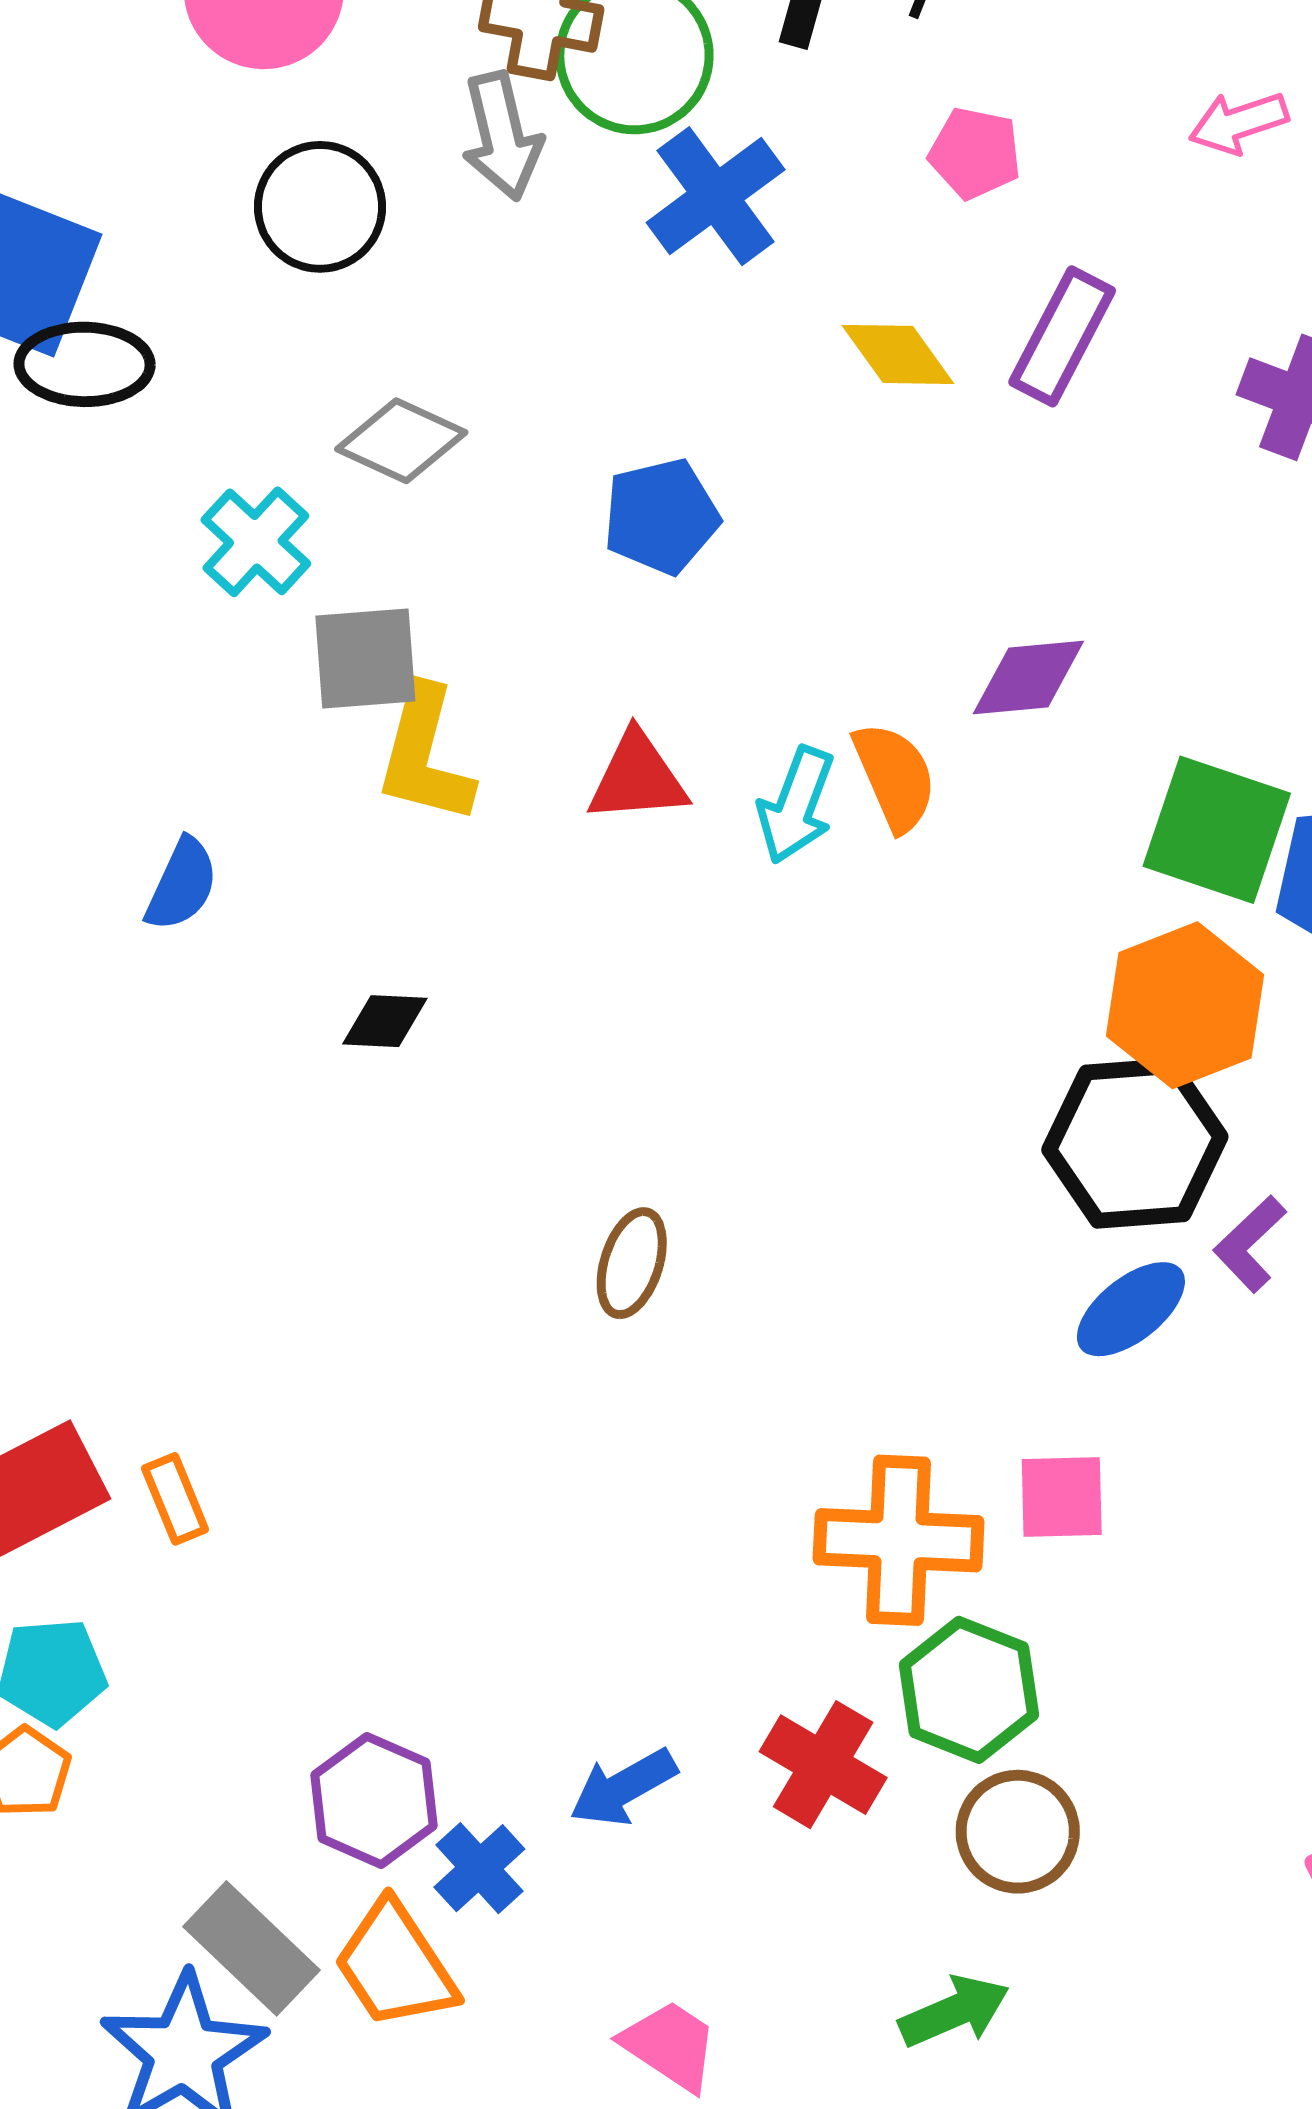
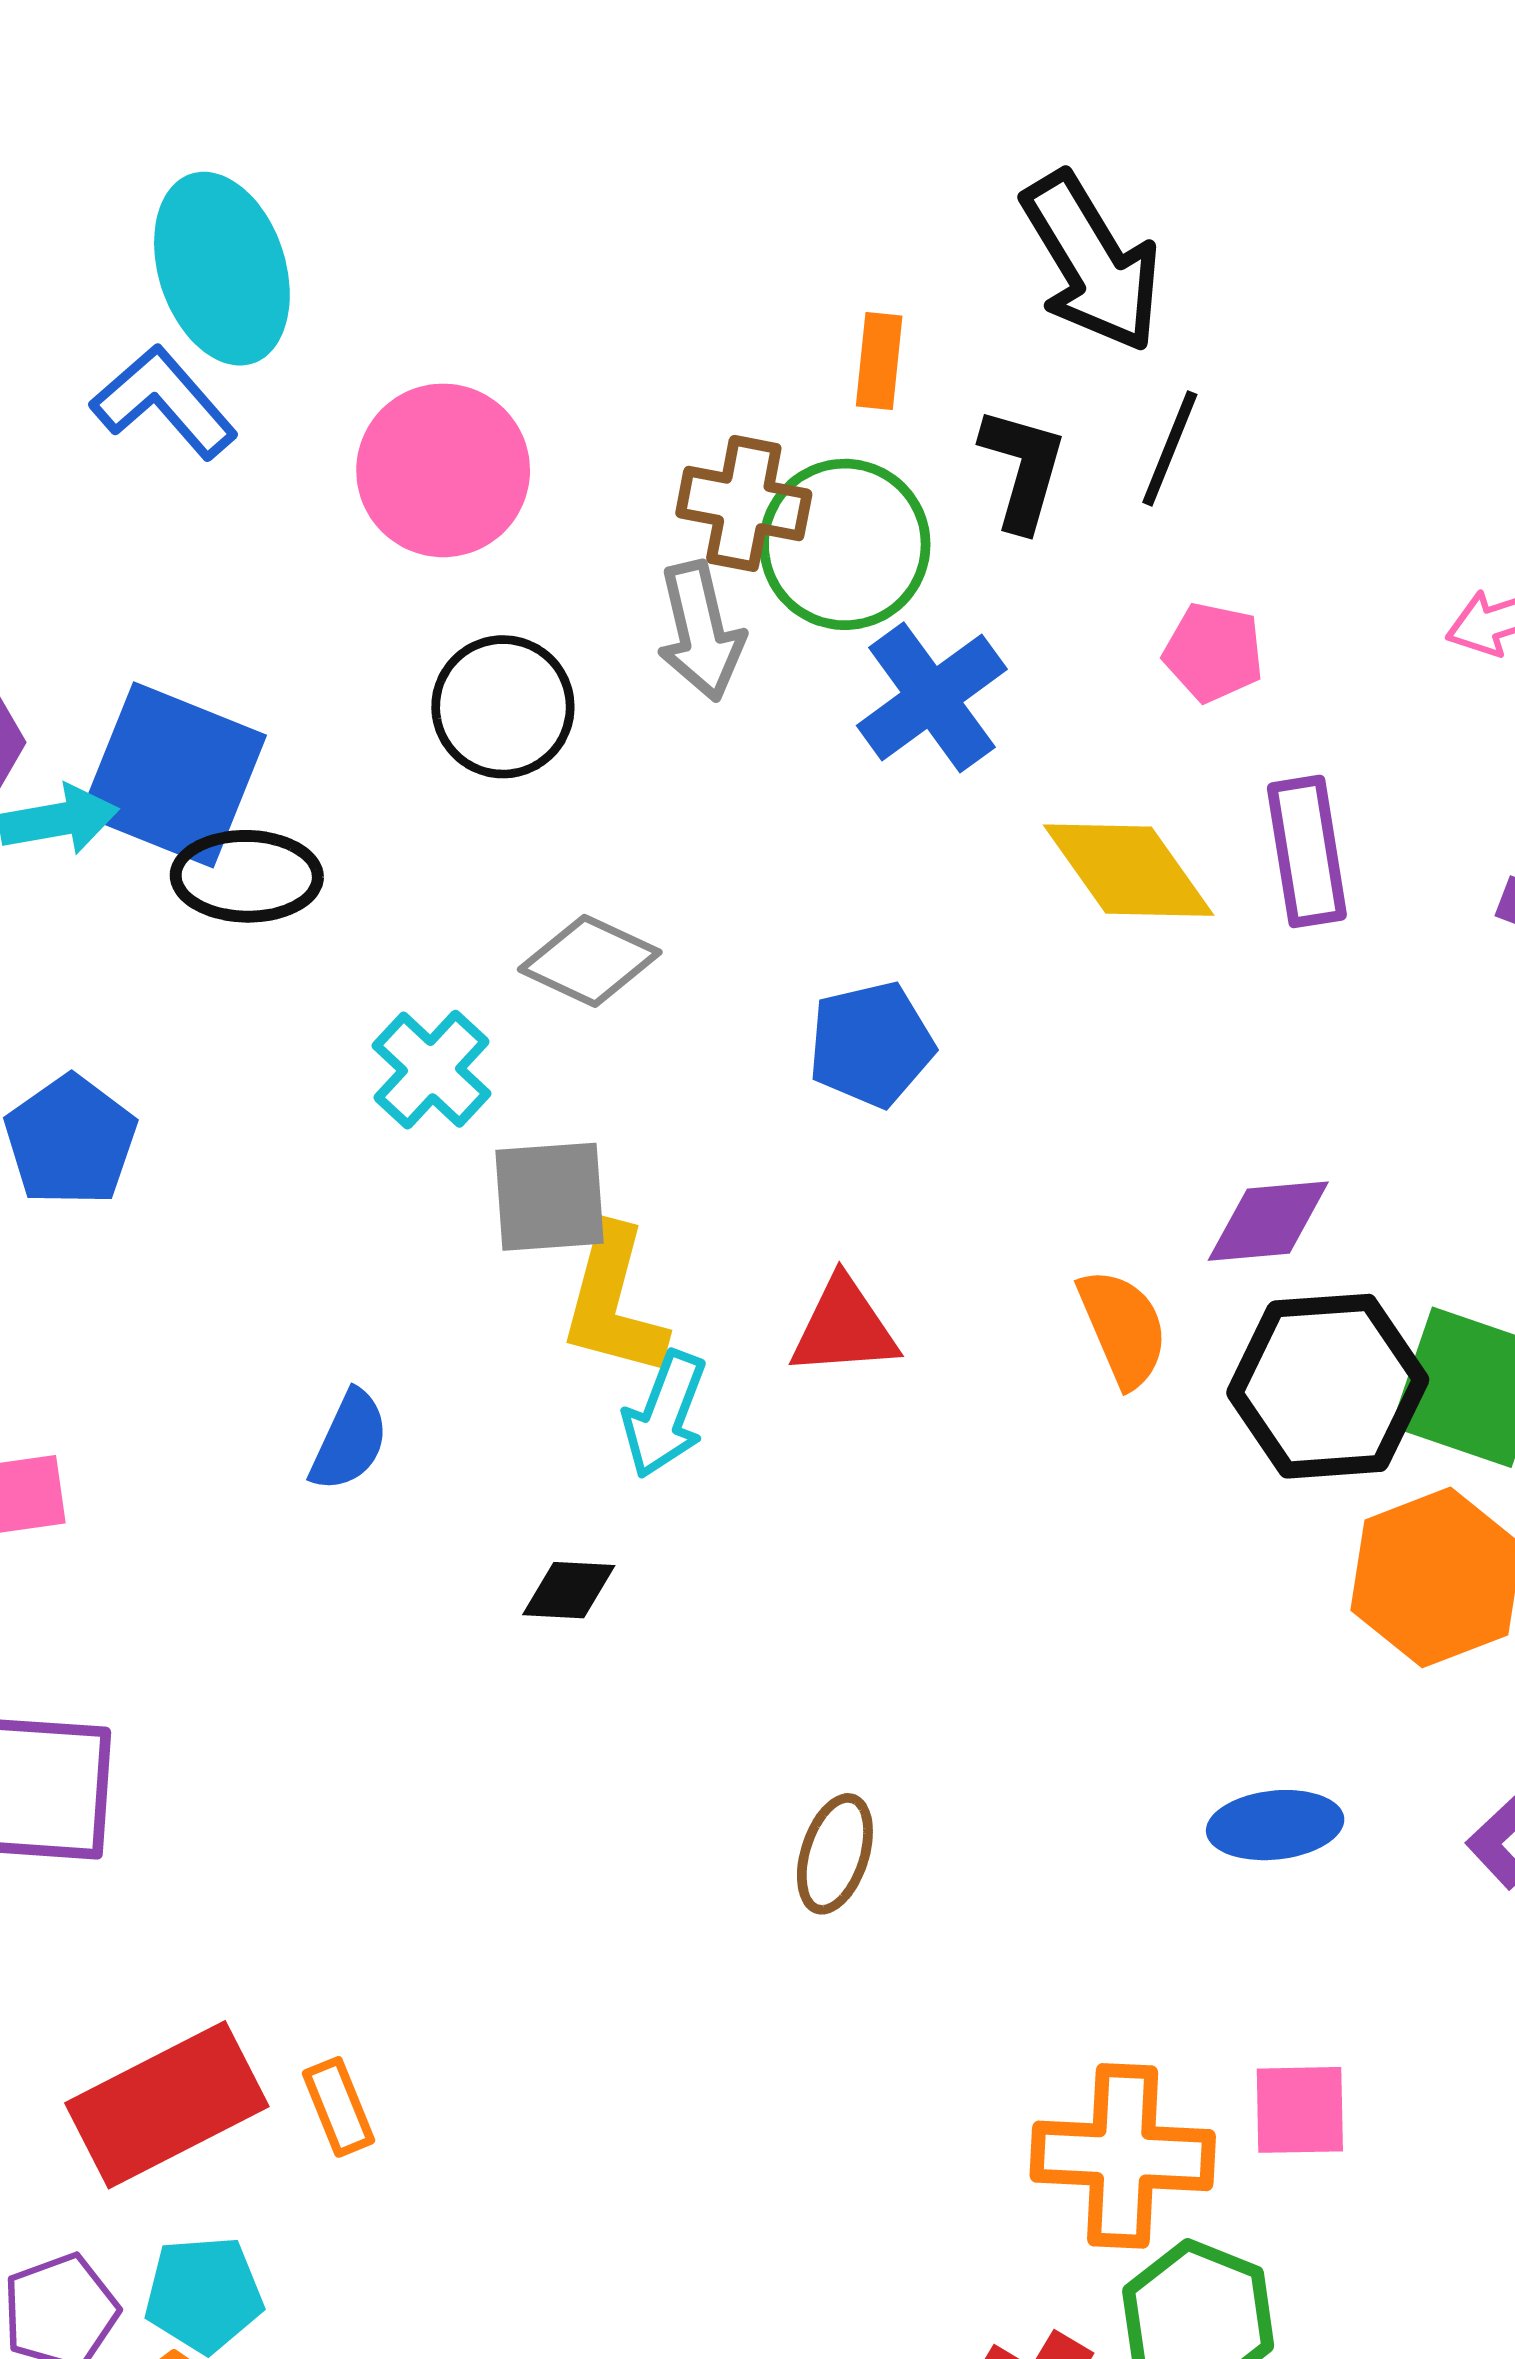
purple rectangle: (1062, 336) -> (1307, 851), turned -37
yellow diamond: (898, 354) -> (1129, 870), size x1.4
cyan arrow: (796, 805) -> (665, 1414), moved
black hexagon: (1135, 1143) -> (1328, 1386), moved
blue ellipse: (1131, 1309) -> (1275, 1825), moved, turned 32

